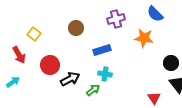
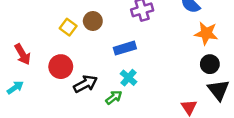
yellow square: (34, 34) -> (68, 27), moved
orange star: (144, 38) -> (206, 33), moved
cyan cross: (105, 74) -> (129, 78), turned 32

